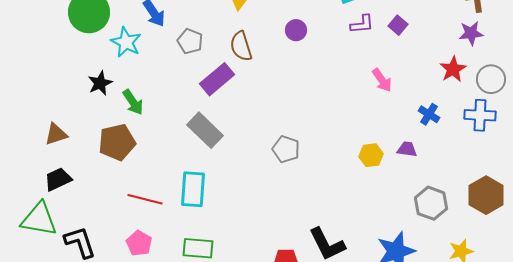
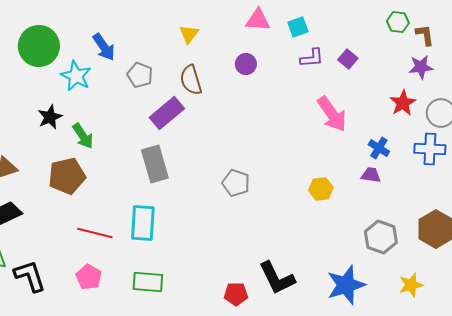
pink arrow: (382, 80) -> (332, 114), size x1.5
gray rectangle: (205, 130) -> (155, 164), turned 30
purple trapezoid: (407, 149) -> (371, 175), moved

